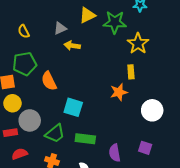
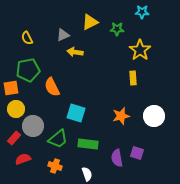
green star: (115, 22) -> (117, 29), size x0.6
orange star: (119, 92) -> (121, 116), moved
red rectangle: (10, 133) -> (14, 138), turned -40
purple square: (145, 148) -> (137, 153), moved

